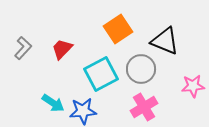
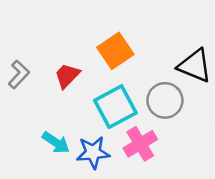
orange square: (118, 29) -> (115, 51), moved
pink cross: (144, 107) -> (140, 144), moved

